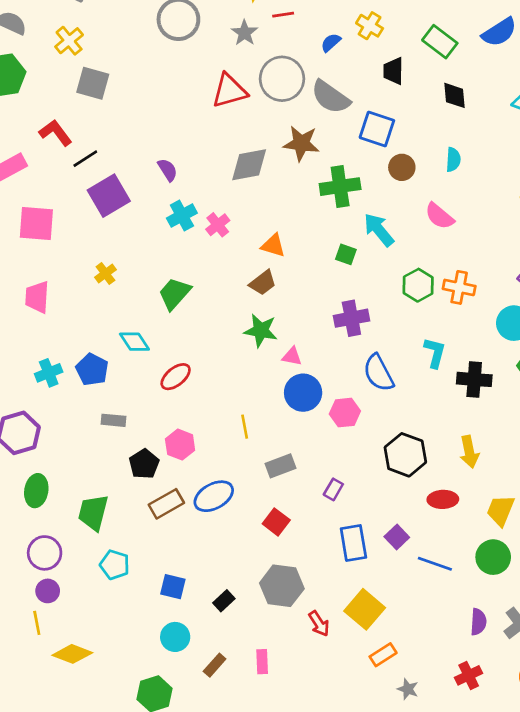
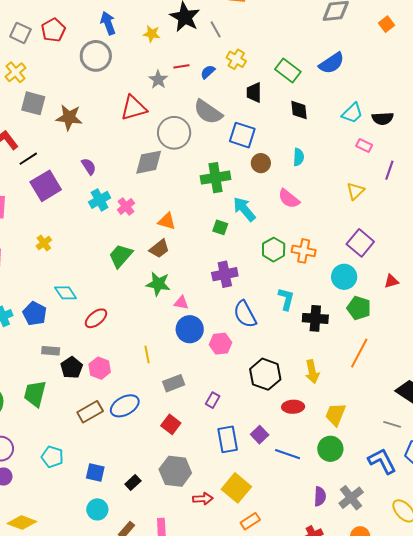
red line: (283, 15) -> (181, 66), moved
gray star: (244, 33) -> (158, 80), moved
gray circle: (282, 79) -> (174, 133), moved
brown star: (301, 143) -> (69, 117), moved
green trapezoid: (175, 294) -> (121, 256), moved
black pentagon: (144, 464) -> (72, 368), moved
green trapezoid: (93, 513) -> (35, 394), moved
red arrow: (319, 624) -> (203, 499), turned -60

